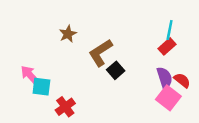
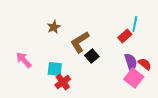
red rectangle: (167, 46) -> (125, 36), moved
cyan square: (41, 87) -> (55, 69), moved
red cross: (65, 107) -> (63, 82), moved

